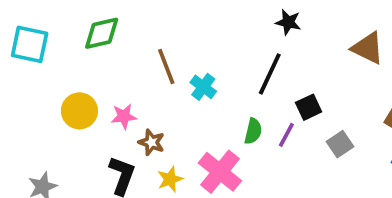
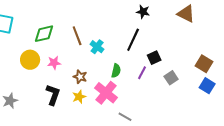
green diamond: (102, 33) -> (44, 34), moved
brown triangle: (368, 48) -> (186, 14), moved
green semicircle: (253, 131) -> (116, 71), moved
brown star: (152, 142) -> (80, 77), moved

